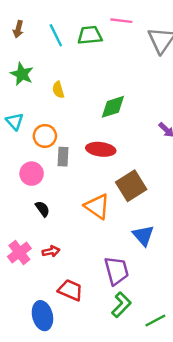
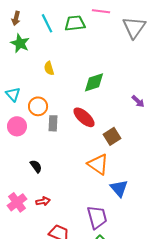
green star: (22, 74) -> (20, 43), moved
red ellipse: (101, 149) -> (84, 117), turned 35
pink circle: (32, 174) -> (17, 126), moved
brown square: (131, 186) -> (112, 136), moved, size x0.7
orange triangle: (97, 206) -> (98, 164), moved

